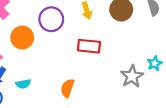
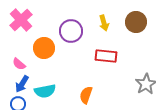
cyan semicircle: (23, 84) -> (45, 91), size x1.5

